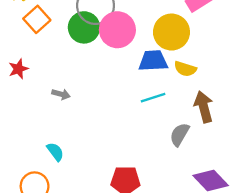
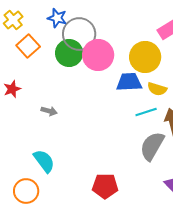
cyan line: (153, 98) -> (146, 112), moved
gray semicircle: (180, 134) -> (152, 146), size x1.4
cyan semicircle: (55, 152) -> (44, 161), size x1.4

